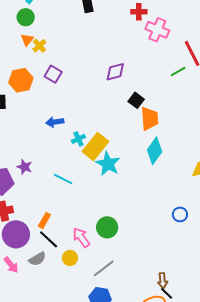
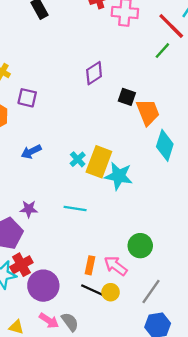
blue arrow: (55, 122) -> (31, 152), moved
orange rectangle: (44, 221) -> (90, 265), moved
black line: (49, 239) -> (93, 290), moved
gray semicircle: (37, 259) -> (70, 322), moved, turned -78

